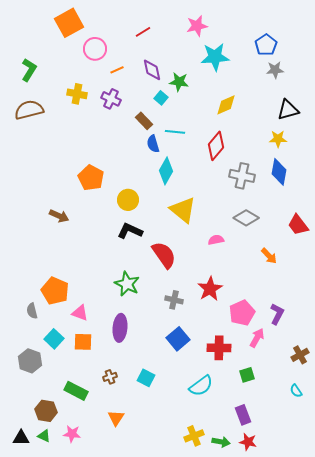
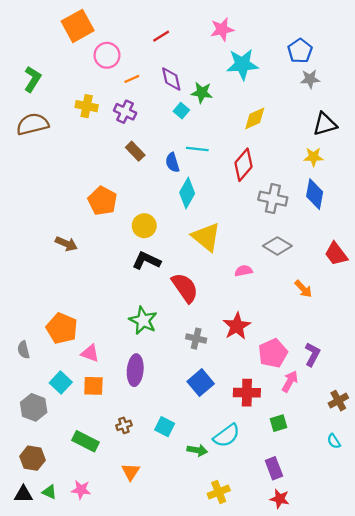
brown rectangle: (144, 121) -> (135, 151), moved
gray semicircle: (32, 311) -> (23, 350), moved
brown hexagon: (46, 411) -> (33, 458), moved
green arrow: (221, 442) -> (197, 450), moved

